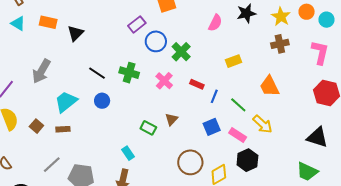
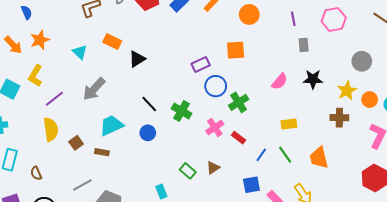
orange circle: (307, 12) -> (370, 100), moved
cyan triangle: (18, 23) -> (80, 52), moved
red rectangle: (197, 84) -> (238, 138), moved
green line: (238, 105) -> (285, 155), moved

